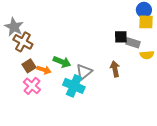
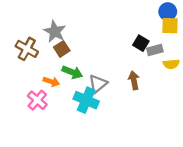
gray star: (14, 27) -> (55, 31), moved
black square: (121, 37) -> (141, 43), turned 32
gray rectangle: (133, 43) -> (155, 50), turned -32
brown square: (29, 66) -> (62, 49), moved

